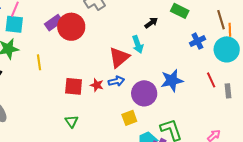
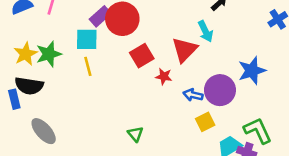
cyan square: (14, 24) -> (87, 39), moved
blue arrow: (116, 81) -> (193, 95), moved, turned -147
red star: (97, 85) -> (164, 76), moved
red square: (74, 86) -> (142, 56), moved, turned -30

